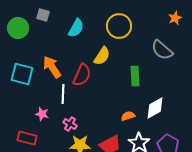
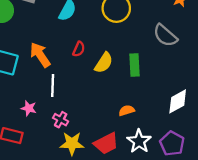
yellow semicircle: (102, 56) -> (104, 63), moved
red semicircle: (82, 75) -> (79, 49), moved, size x0.6
white diamond: (155, 108) -> (178, 101), moved

